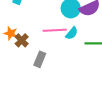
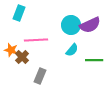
pink line: (55, 30) -> (36, 40), moved

